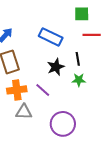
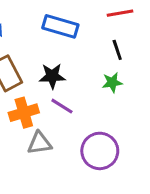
black line: (78, 59) -> (117, 50), moved
black star: (56, 67) -> (52, 76), moved, turned 30

